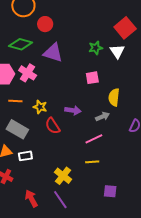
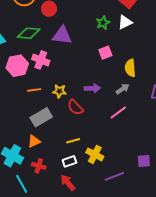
white triangle: (117, 51) -> (125, 22), turned 49
gray rectangle: (17, 129) -> (41, 117), turned -50
white rectangle: (25, 156) -> (69, 161), moved
yellow line: (92, 162) -> (73, 141), moved
purple line: (60, 200) -> (114, 176), moved, turned -66

